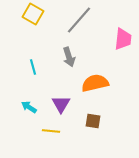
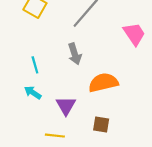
pink trapezoid: (123, 39) -> (134, 34), turned -40
cyan arrow: (29, 107) -> (33, 93), moved

